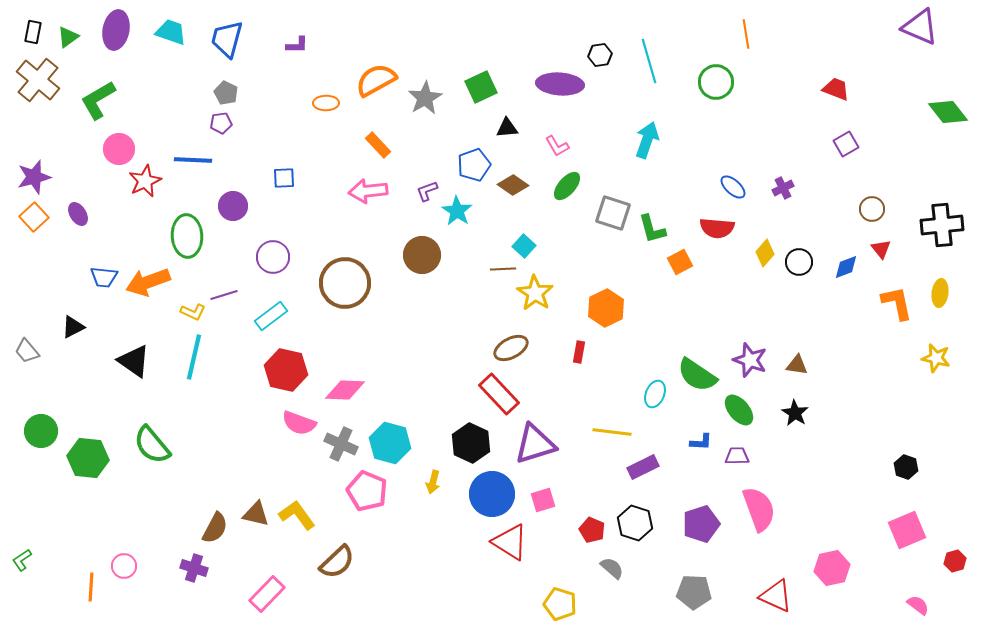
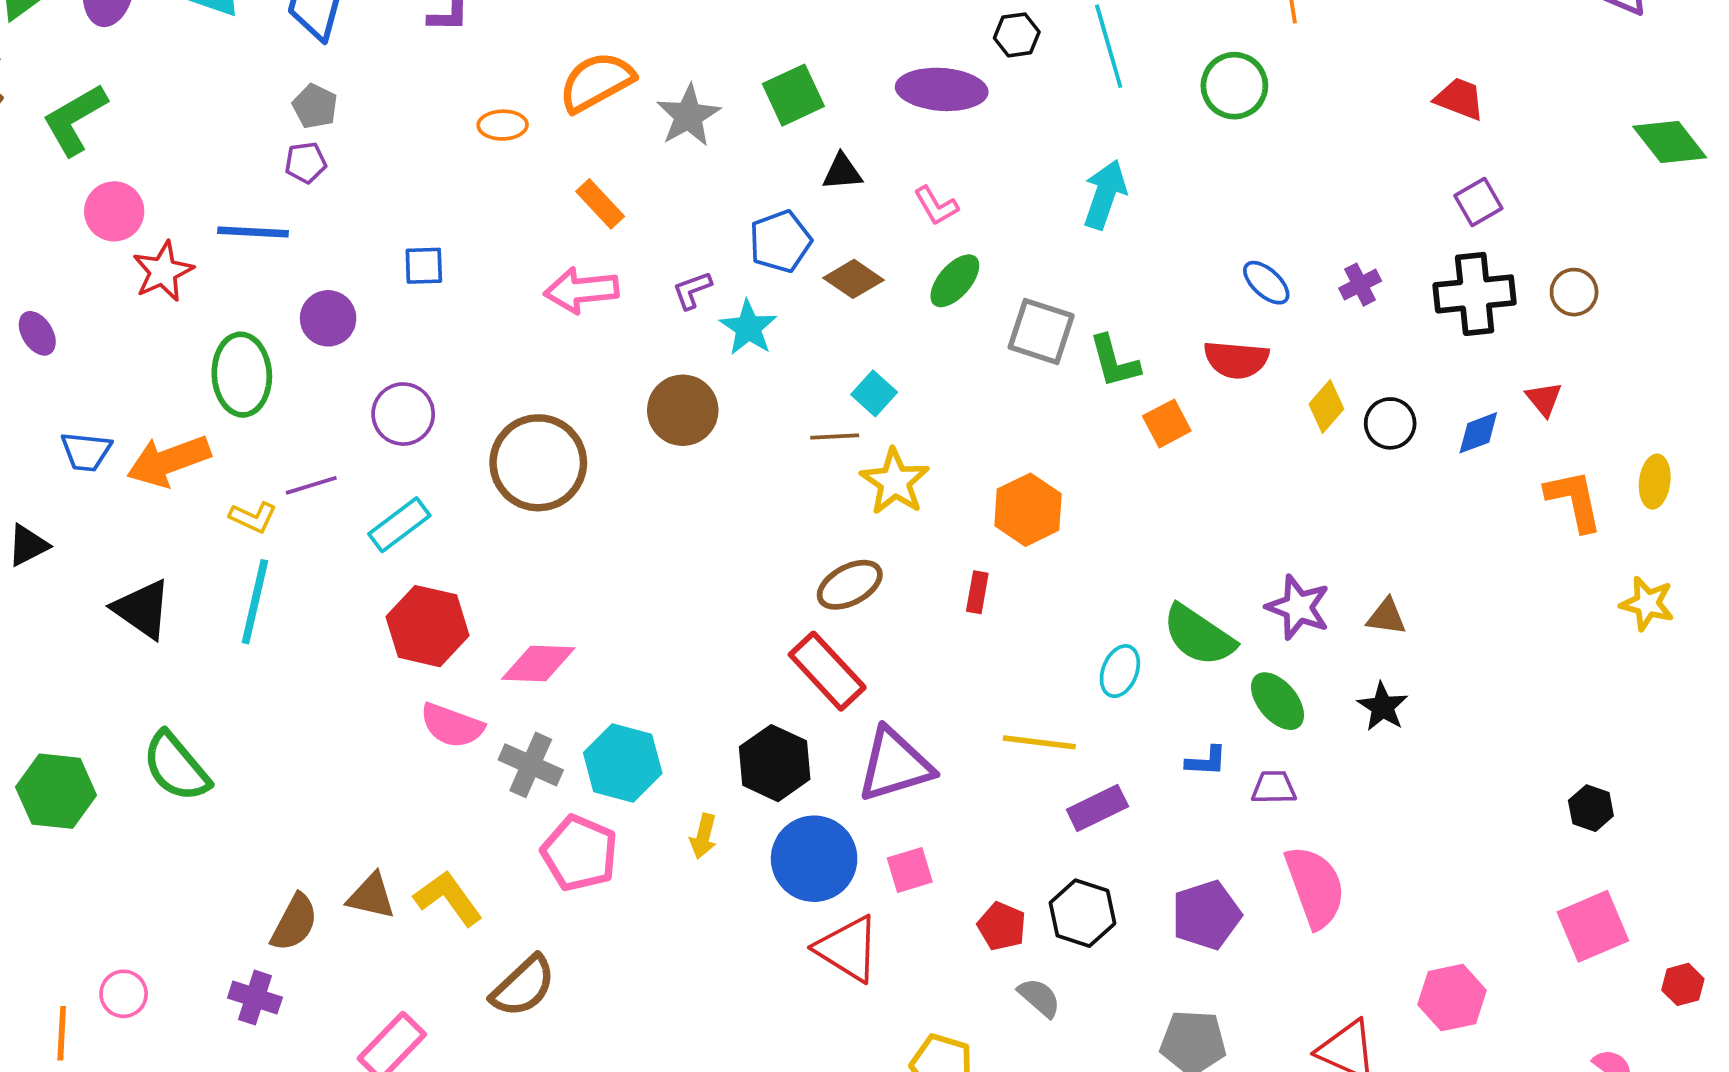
brown circle: (872, 209) -> (1574, 292), moved
black cross: (942, 225) -> (1475, 294), moved

